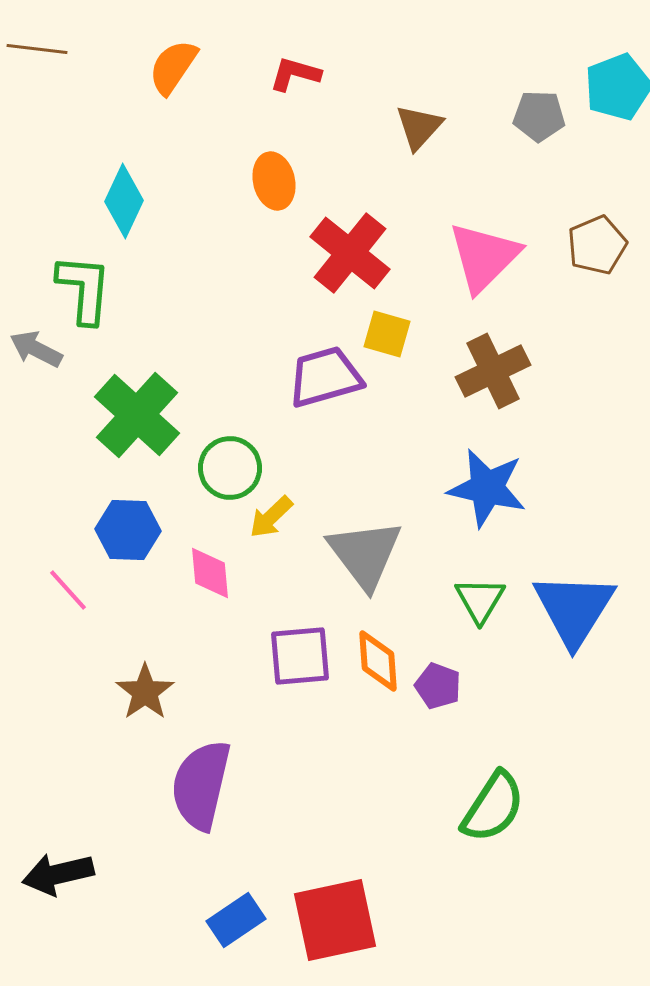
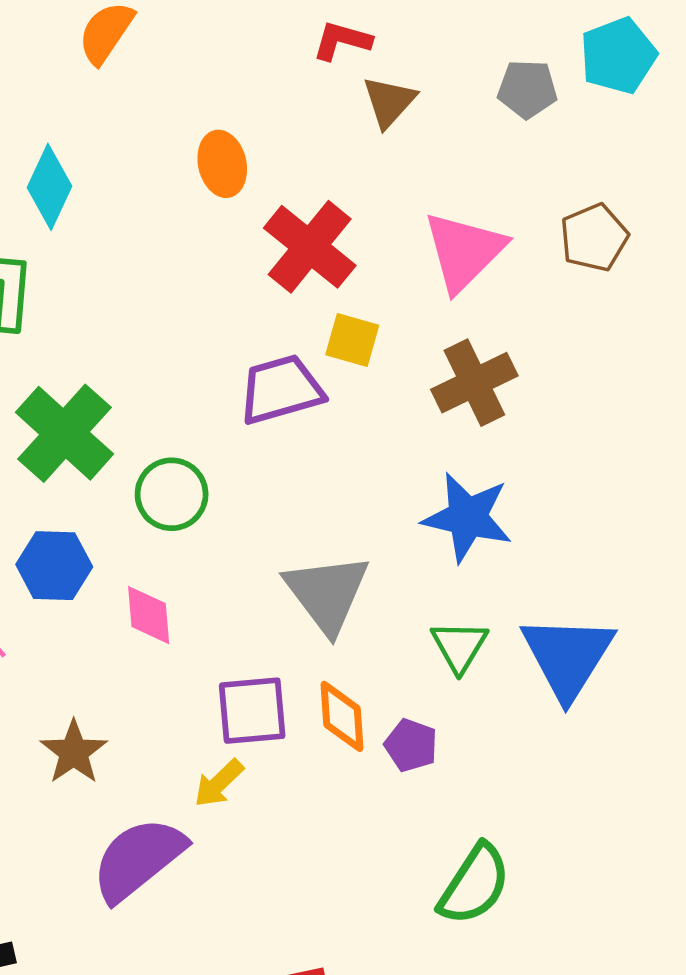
red L-shape: (295, 74) -> (342, 41), moved
yellow arrow: (271, 517) -> (219, 783), moved
purple semicircle: (201, 785) -> (138, 859), turned 38

